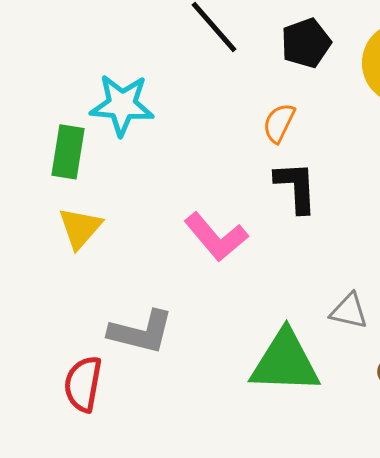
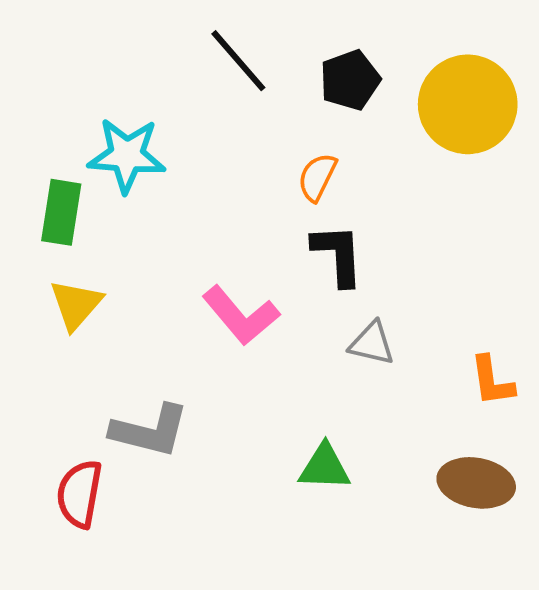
gray triangle: (349, 311) -> (372, 343), moved
green triangle: (285, 362) -> (325, 467), size x0.6

